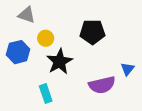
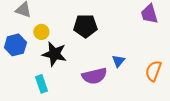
black star: (59, 62) -> (54, 54), turned -30

